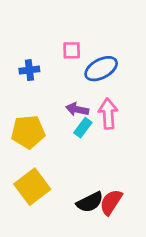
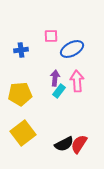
purple arrow: (77, 109) -> (55, 78), turned 84

